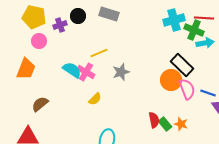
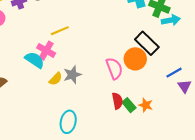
cyan semicircle: (72, 70) -> (35, 60), moved
gray star: (121, 72) -> (72, 75), moved
pink semicircle: (187, 89) -> (114, 68), moved
blue line: (208, 93) -> (174, 73), turned -49

